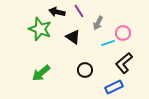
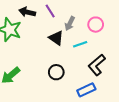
pink circle: (123, 33) -> (96, 25), moved
black triangle: (73, 37) -> (56, 38), moved

